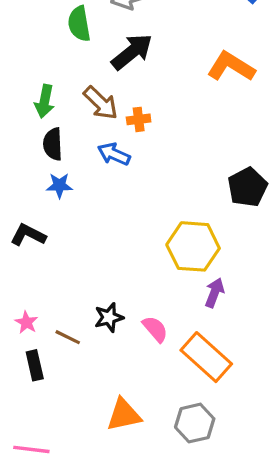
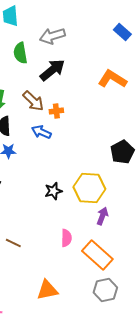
black star: (109, 317) -> (53, 191), moved
pink semicircle: (155, 329) -> (66, 238), turned 42
gray hexagon: (195, 423) -> (105, 290), moved

